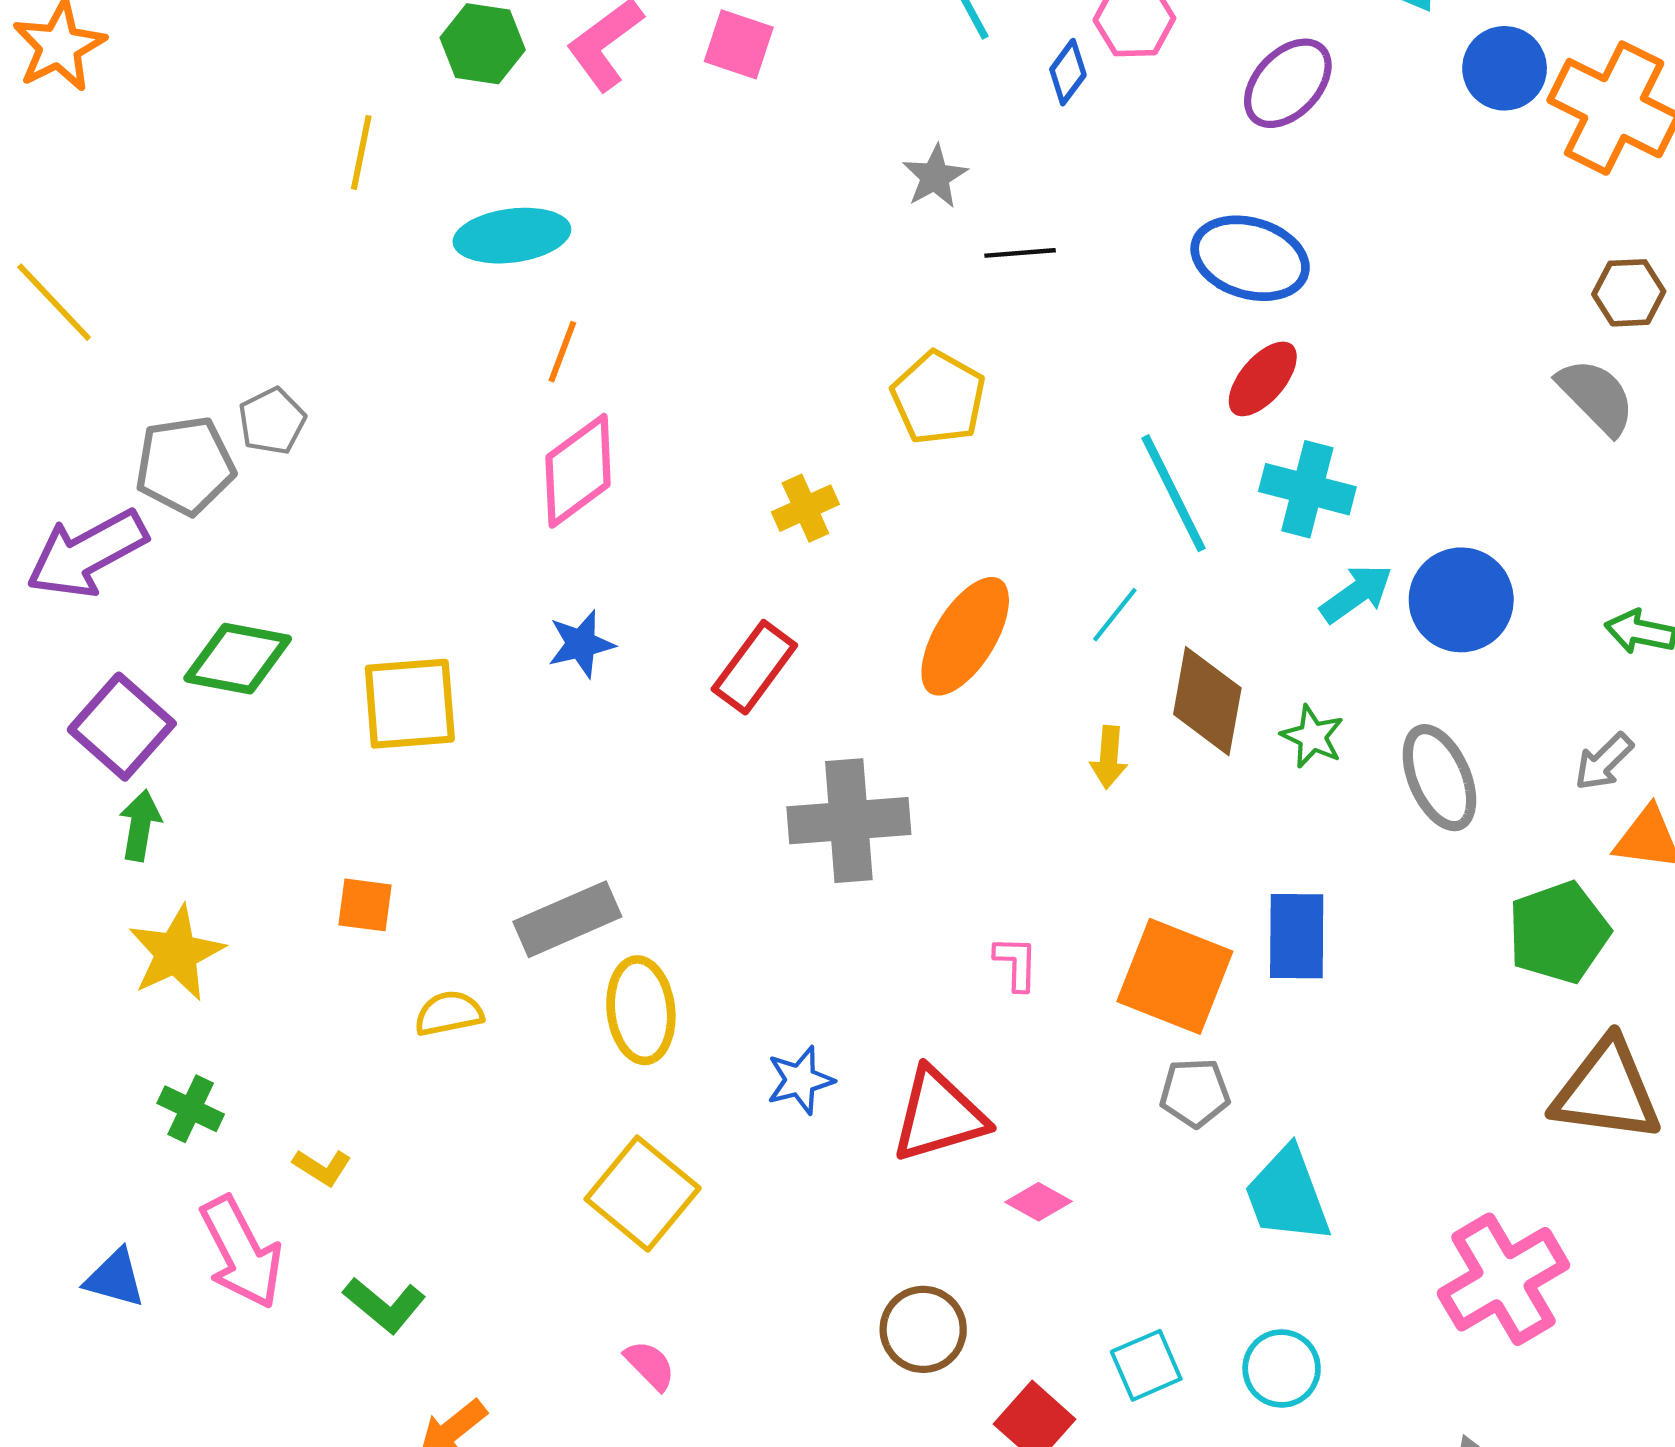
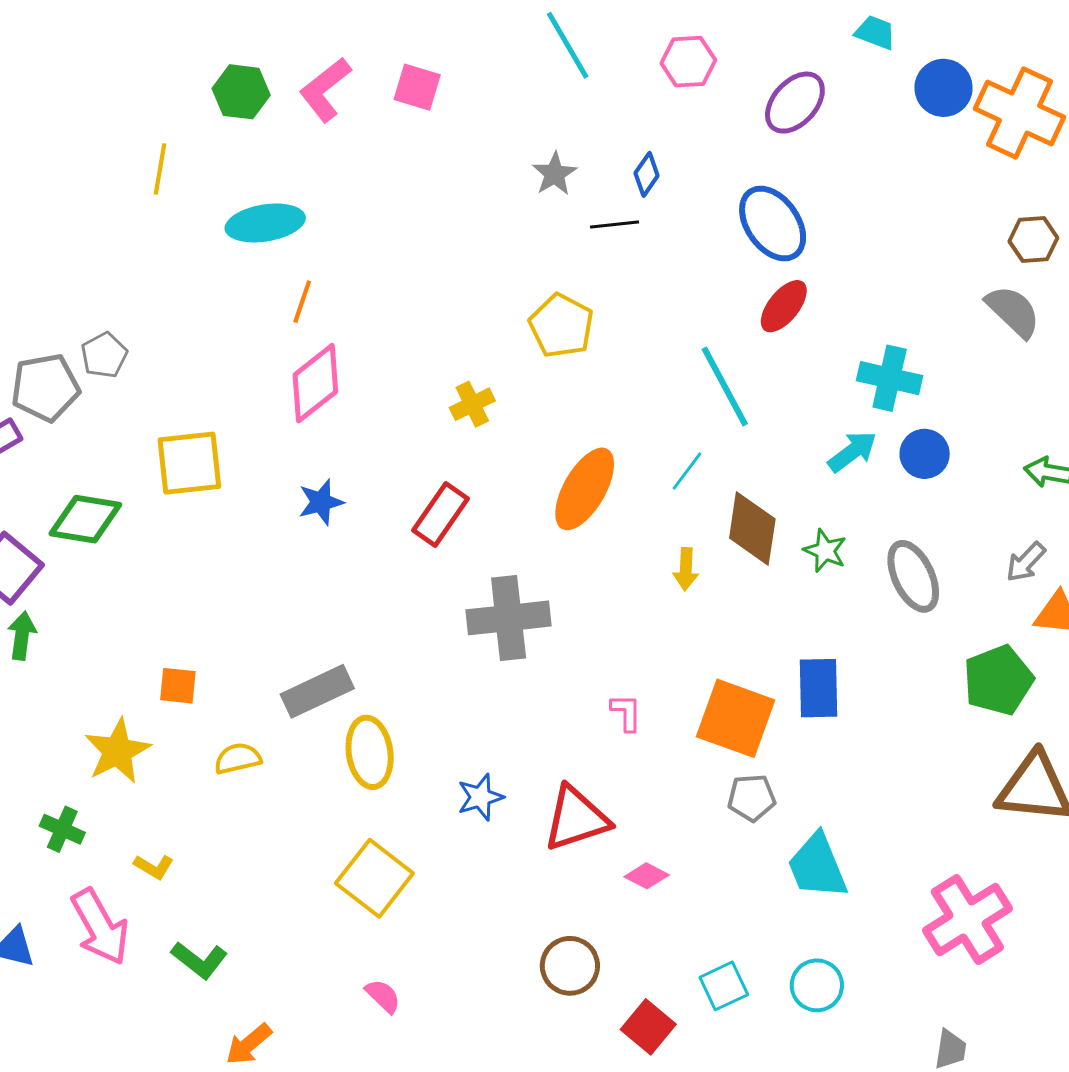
blue diamond: (1068, 72) -> (647, 174), moved
blue ellipse: (1250, 258) -> (773, 224), turned 40
cyan cross: (1307, 489) -> (890, 378), moved
blue circle: (1461, 600) -> (925, 454), size x0.7
yellow square: (410, 704) -> (189, 463), moved
yellow star: (176, 953) -> (117, 751), moved

